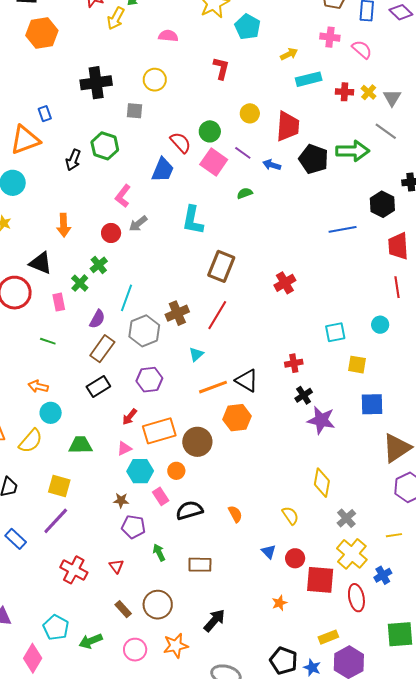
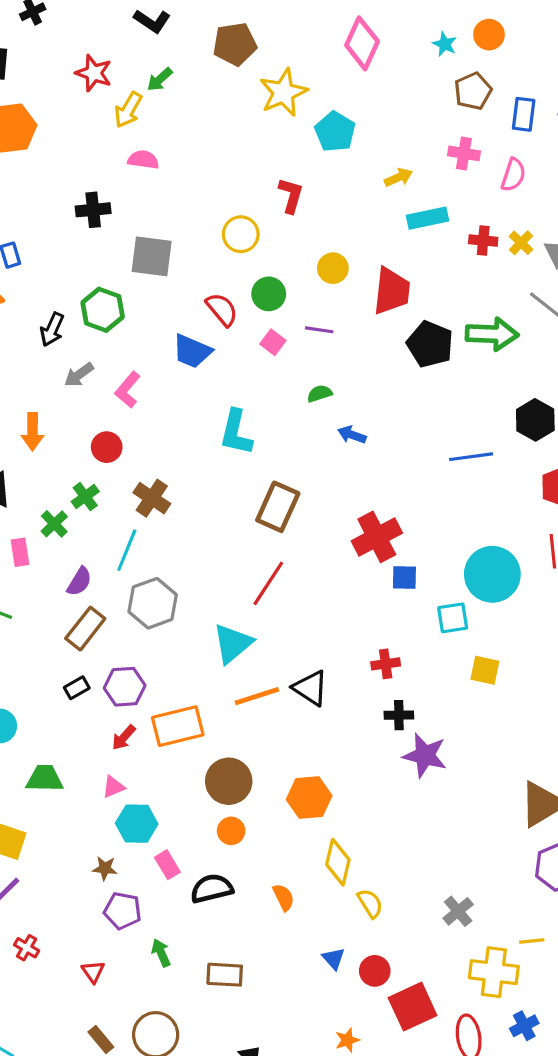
pink semicircle: (168, 36) -> (143, 160), moved
pink semicircle: (362, 49) -> (513, 175), turned 65
yellow circle: (155, 80) -> (241, 234), moved
black cross: (96, 83) -> (93, 210), size x0.7
gray square: (135, 111) -> (152, 256), size x1.6
purple line: (243, 153) -> (319, 330), turned -30
pink square: (214, 162) -> (273, 342), size x0.6
blue arrow: (272, 165) -> (352, 435), moved
blue trapezoid: (163, 170) -> (192, 351), turned 88
gray arrow: (138, 224) -> (79, 375), moved
red cross: (285, 283) -> (377, 537), size x1.4
brown cross: (177, 313) -> (152, 498), moved, turned -35
cyan circle: (380, 325) -> (492, 574), moved, size x2.0
cyan triangle: (196, 354) -> (233, 643), size x1.8
purple hexagon: (149, 380) -> (125, 687), moved
black rectangle: (98, 387) -> (77, 688), size x0.7
black cross: (304, 395) -> (399, 715), turned 30
blue square: (372, 404) -> (404, 577), moved, size x0.7
orange hexagon: (237, 418) -> (309, 798), moved
orange rectangle: (159, 431) -> (178, 726), moved
orange circle: (176, 471) -> (231, 831), moved
yellow diamond: (322, 483) -> (338, 862), moved
yellow cross: (352, 554) -> (494, 972), moved, turned -36
red cross: (74, 570) -> (27, 948), moved, size x0.6
blue cross: (383, 575) -> (524, 1026), moved
red square: (320, 580) -> (413, 1007), turned -32

